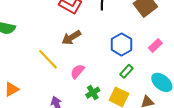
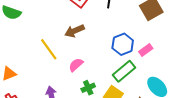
pink rectangle: (155, 46) -> (146, 50), moved
green rectangle: (126, 71) -> (124, 71), size x1.6

